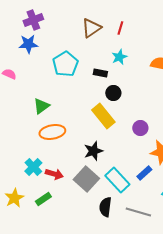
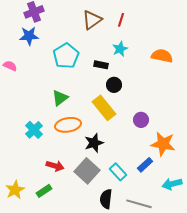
green triangle: (41, 106) -> (60, 98), moved
orange ellipse: (52, 132) -> (68, 125), moved
cyan cross: (33, 167) -> (34, 130), moved
cyan rectangle: (117, 180) -> (118, 172), size x0.7

